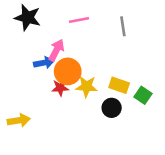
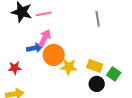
pink line: (79, 20) -> (44, 14), moved
red star: (60, 88) -> (15, 68), moved
black circle: (112, 108) -> (97, 84), moved

